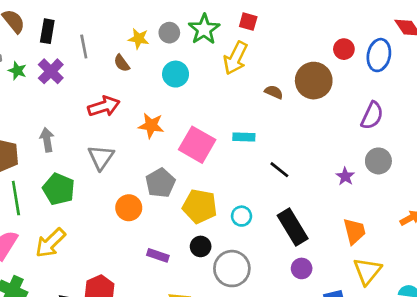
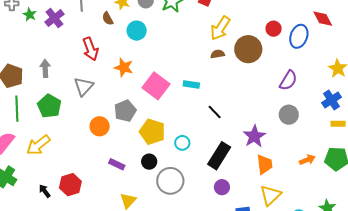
yellow arrow: (236, 58) -> (220, 28), moved
cyan circle: (176, 74) -> (137, 31), moved
brown semicircle: (274, 92) -> (218, 54), turned -40
red arrow: (104, 106) -> (90, 49), turned 80
purple star: (345, 176) -> (254, 136), moved, size x1.6
black rectangle: (293, 227) -> (219, 156), turned 56

